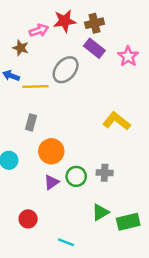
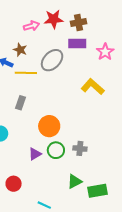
brown star: (21, 48) -> (20, 50), moved
purple rectangle: (94, 48) -> (77, 43), turned -42
yellow L-shape: (117, 121) -> (93, 87), moved
orange circle: (51, 151) -> (49, 126), moved

